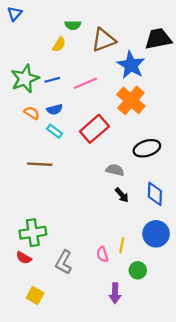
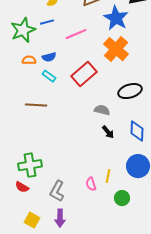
blue line: (52, 80) -> (47, 22), moved
orange semicircle: (32, 113) -> (29, 60), turned -32
purple arrow: (115, 293) -> (60, 218), moved

